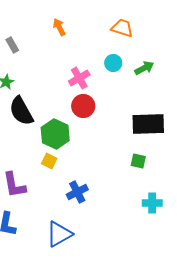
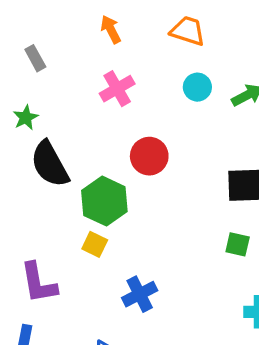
orange trapezoid: (122, 28) -> (188, 31), moved
pink cross: (79, 78) -> (117, 89), moved

